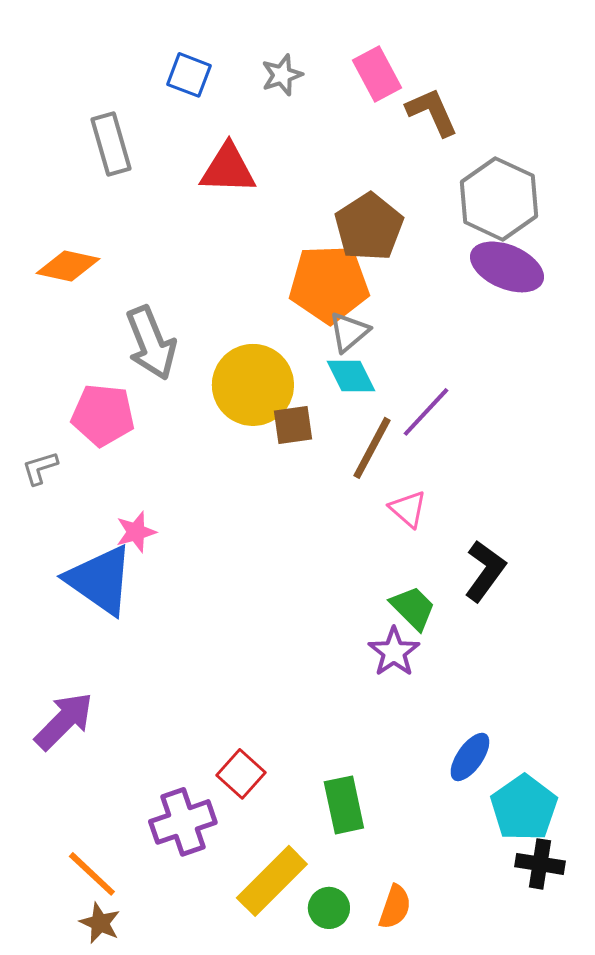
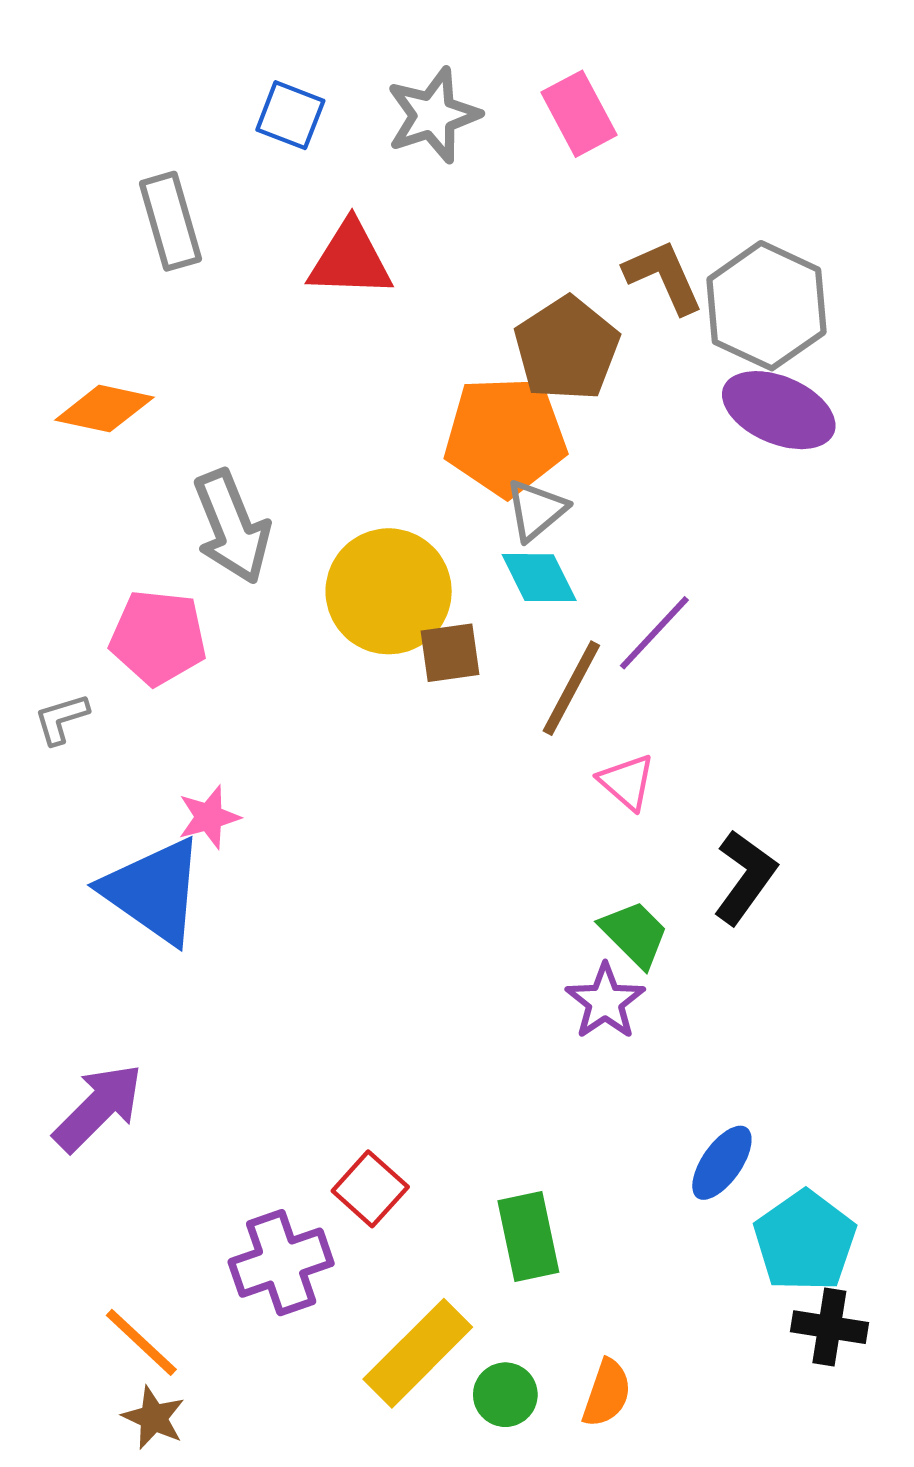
gray star: (282, 75) -> (433, 115), size x1.5
brown L-shape: (432, 112) -> (664, 276), moved

